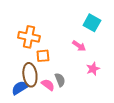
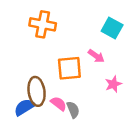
orange cross: (29, 37) -> (43, 24), moved
orange square: (43, 56) -> (69, 68), moved, size x1.5
gray semicircle: (60, 80) -> (73, 110), moved

